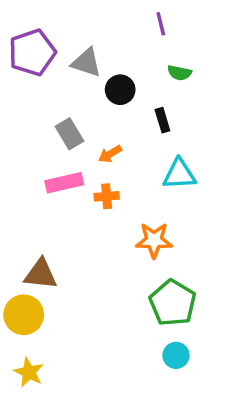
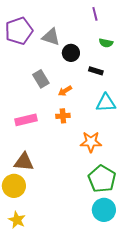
black rectangle: (162, 120) -> (96, 71), turned -56
pink rectangle: (64, 183) -> (26, 120), moved
cyan circle: (176, 355) -> (104, 210), size x1.5

